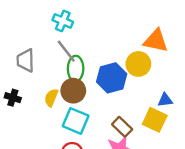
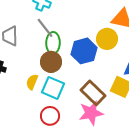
yellow semicircle: (51, 98) -> (32, 82), moved
brown rectangle: (122, 127) -> (93, 93), size x1.4

